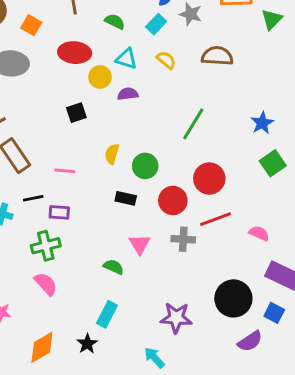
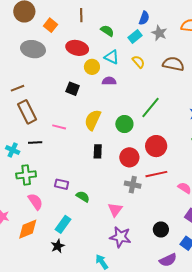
black square: (76, 113) -> (73, 89), turned 32
yellow semicircle: (112, 154) -> (93, 120), size x1.5
green circle: (145, 166) -> (124, 124), moved
black rectangle: (126, 198) -> (98, 151), turned 72
purple rectangle: (59, 212) -> (62, 184), moved
pink triangle: (140, 244) -> (115, 210), moved
green cross: (46, 246) -> (26, 175), moved
black circle: (233, 298) -> (161, 230), size x0.6
cyan rectangle: (107, 314) -> (63, 224), moved
orange diamond: (42, 347) -> (28, 229), moved

